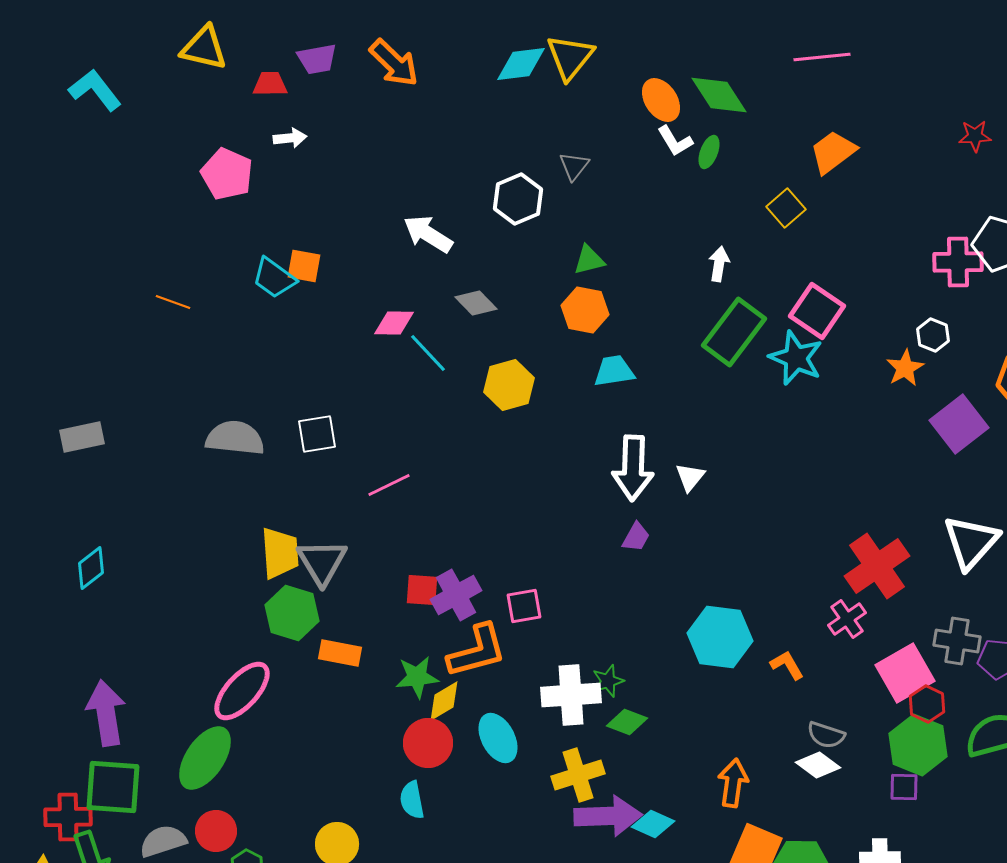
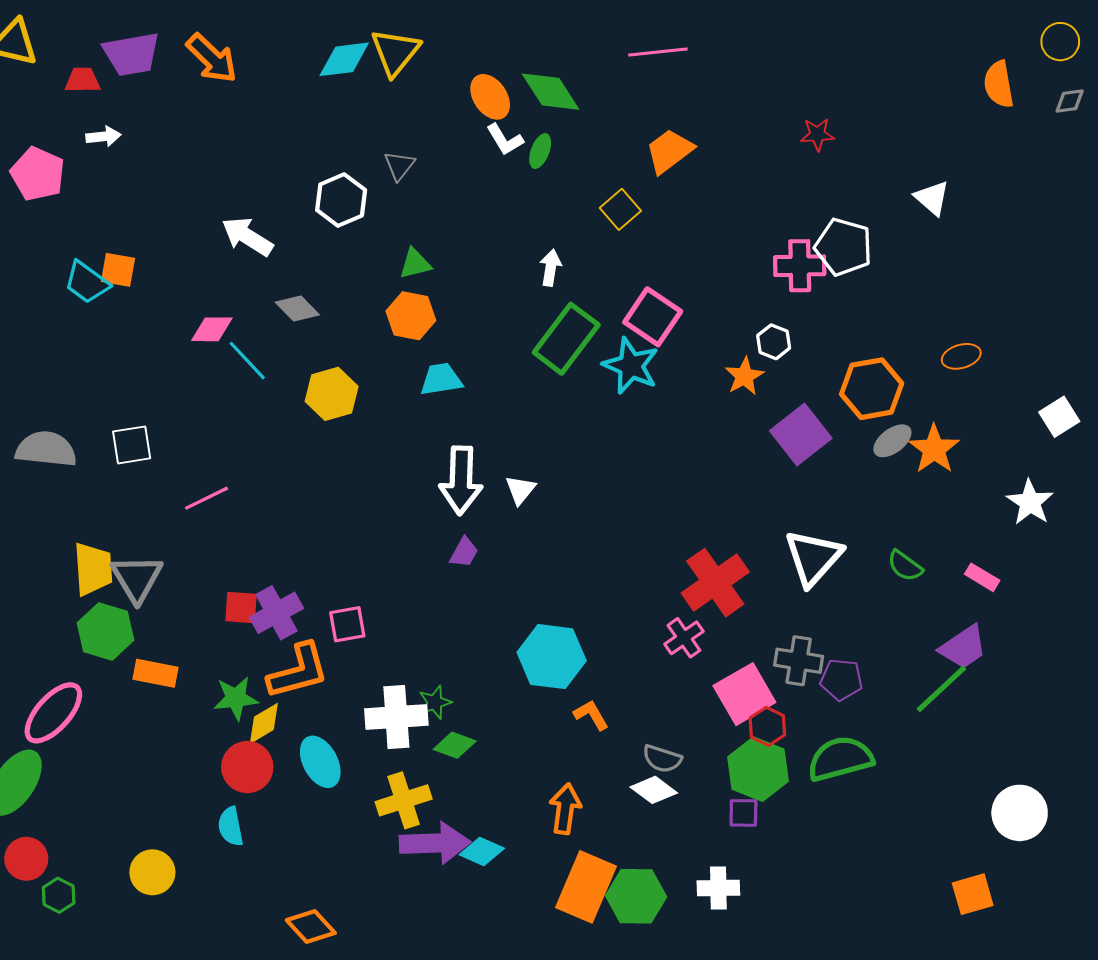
purple trapezoid: (317, 59) -> (132, 54), size x1.4
orange L-shape: (787, 665) -> (591, 715), moved

